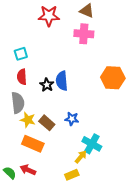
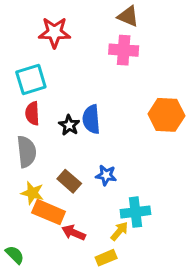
red star: (49, 16) -> (54, 32), moved
cyan square: (21, 54) -> (31, 80), size x1.5
yellow star: (28, 120) -> (32, 193), moved
cyan cross: (92, 144) -> (135, 212), turned -36
red arrow: (28, 170) -> (74, 233), moved

